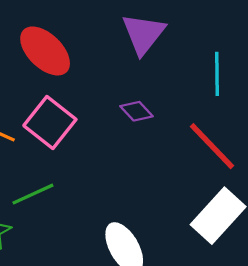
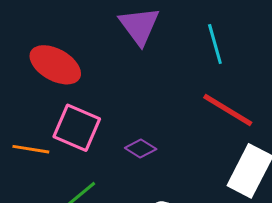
purple diamond: (136, 111) -> (141, 148), moved

